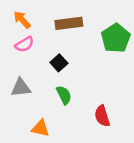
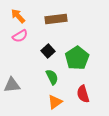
green pentagon: (116, 38) -> (77, 58), moved
gray triangle: (21, 88) -> (12, 85), moved
orange triangle: (40, 128) -> (55, 102), moved, turned -49

